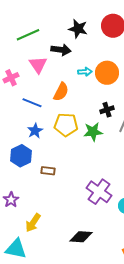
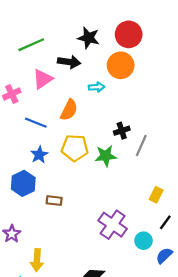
pink triangle: (38, 65) -> (43, 79), turned 30
orange circle: (107, 73) -> (121, 65), moved
yellow arrow: (33, 223) -> (37, 260), turned -30

